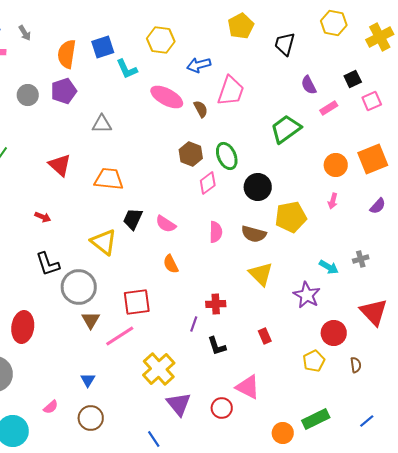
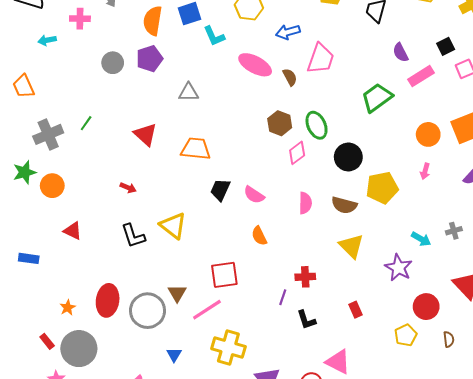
pink rectangle: (329, 108) -> (421, 76), size x1.4
yellow triangle: (104, 242) -> (173, 226), moved
gray circle: (79, 287) -> (148, 311), moved
yellow cross: (159, 369) -> (228, 348), moved, turned -32

